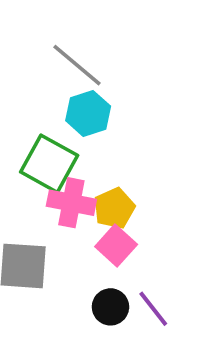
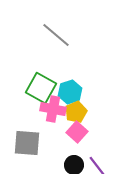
cyan hexagon: (88, 113) -> (70, 92), moved

